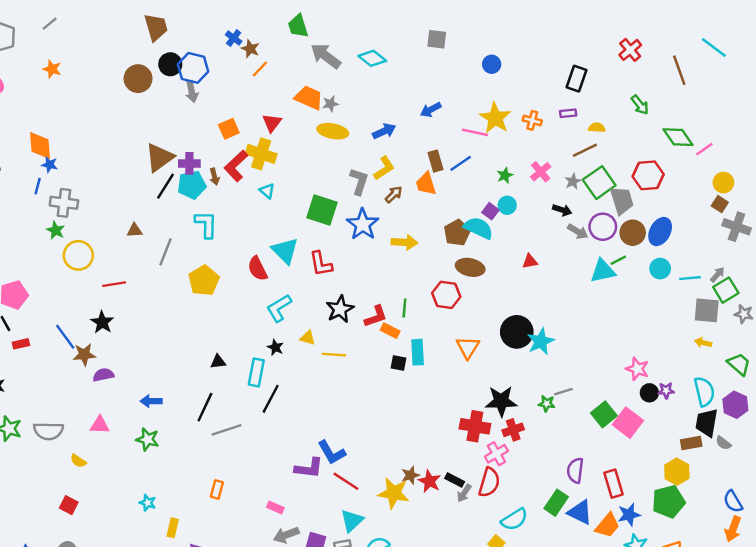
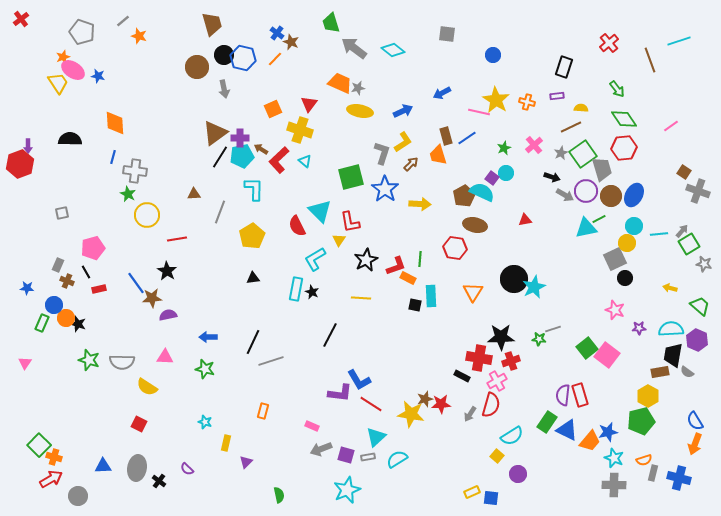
cyan line: (714, 48) -> (679, 41), turned -55
orange star: (52, 69) -> (139, 36), moved
orange line: (260, 69) -> (275, 59), moved
gray arrow: (192, 92) -> (224, 89), moved
green diamond: (678, 137) -> (624, 119), moved
blue star: (50, 165) -> (98, 76), moved
red L-shape: (236, 166) -> (279, 160), moved
brown arrow: (214, 177) -> (261, 149), turned 136
yellow circle: (723, 183) -> (627, 243), moved
green square: (322, 210) -> (351, 177), turned -32
gray square: (707, 310) -> (615, 259), moved, turned -30
yellow triangle: (308, 338) -> (339, 240), moved, turned 48
black triangle: (218, 362) -> (253, 278), moved
cyan rectangle: (256, 372) -> (296, 289), moved
cyan semicircle: (704, 392) -> (671, 329), turned -80
black circle: (649, 393) -> (625, 278), moved
black line: (271, 399) -> (330, 335), moved
yellow semicircle: (78, 461) -> (147, 387), size x1.5
black rectangle: (455, 480) -> (462, 376), moved
red star: (430, 481) -> (441, 404), turned -30
red rectangle: (614, 484) -> (580, 395), moved

